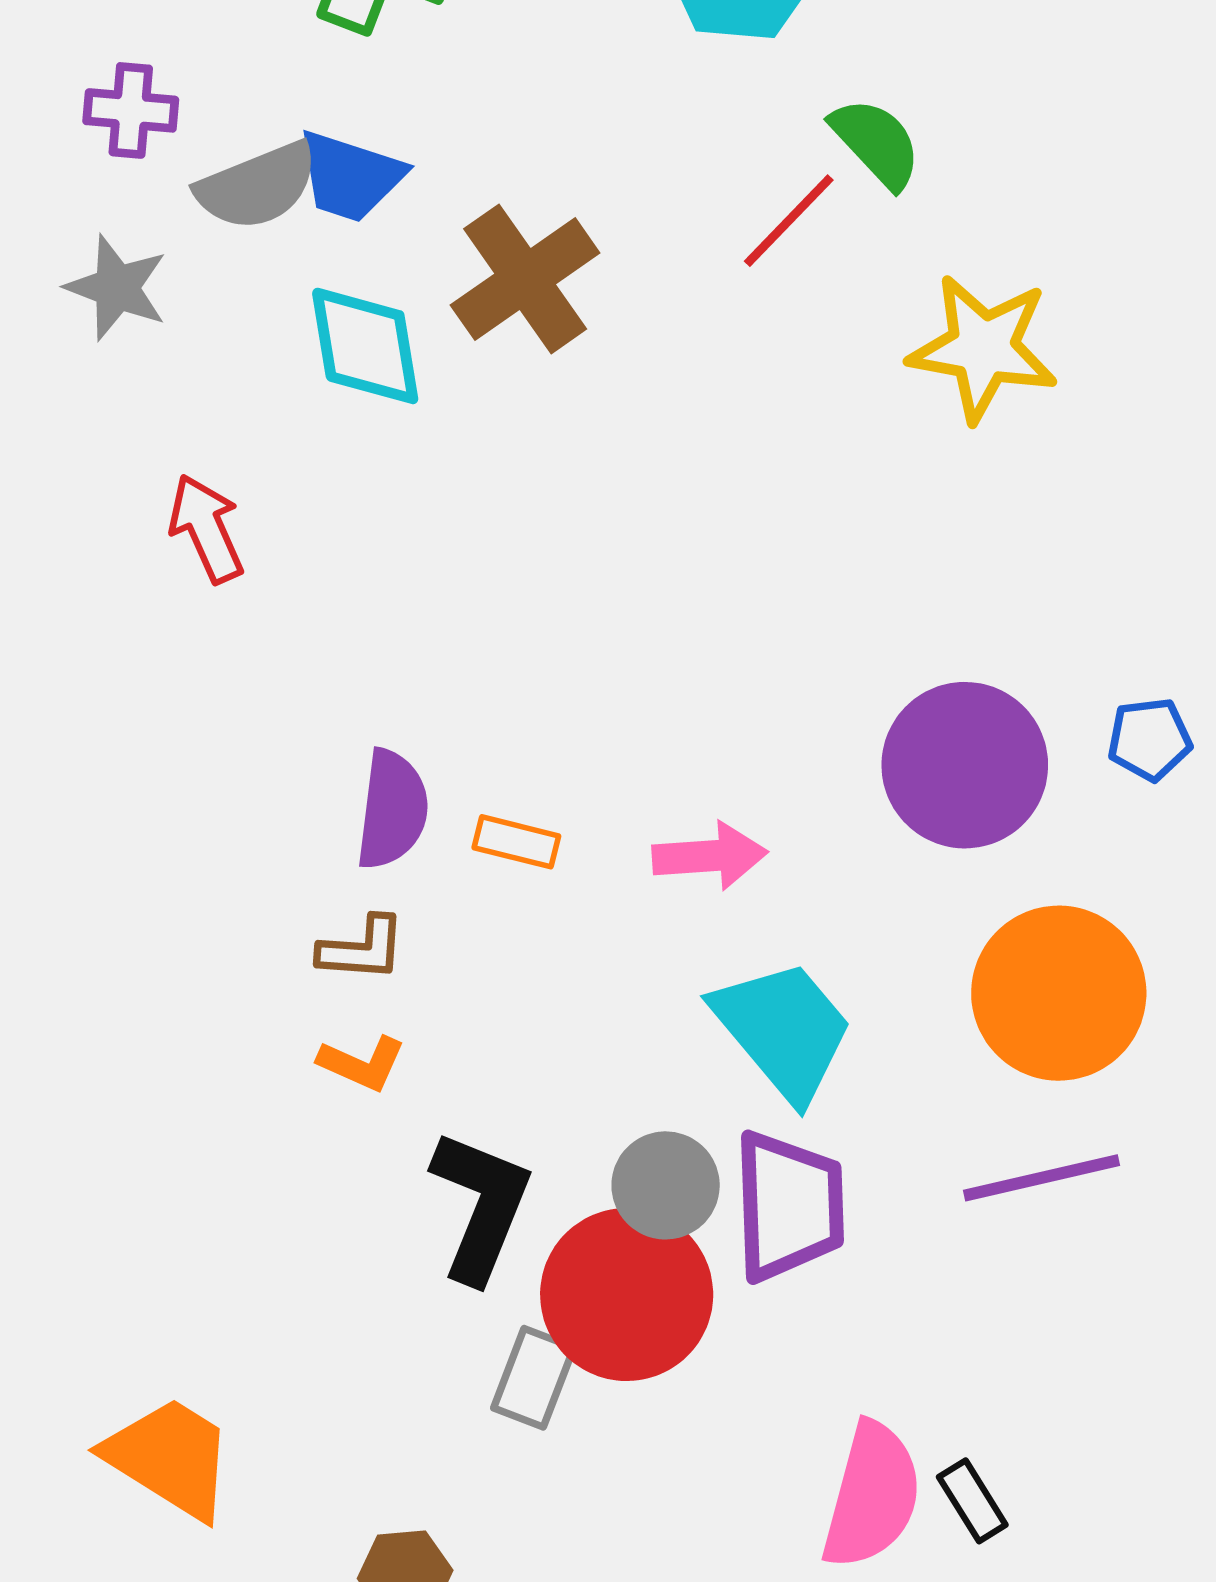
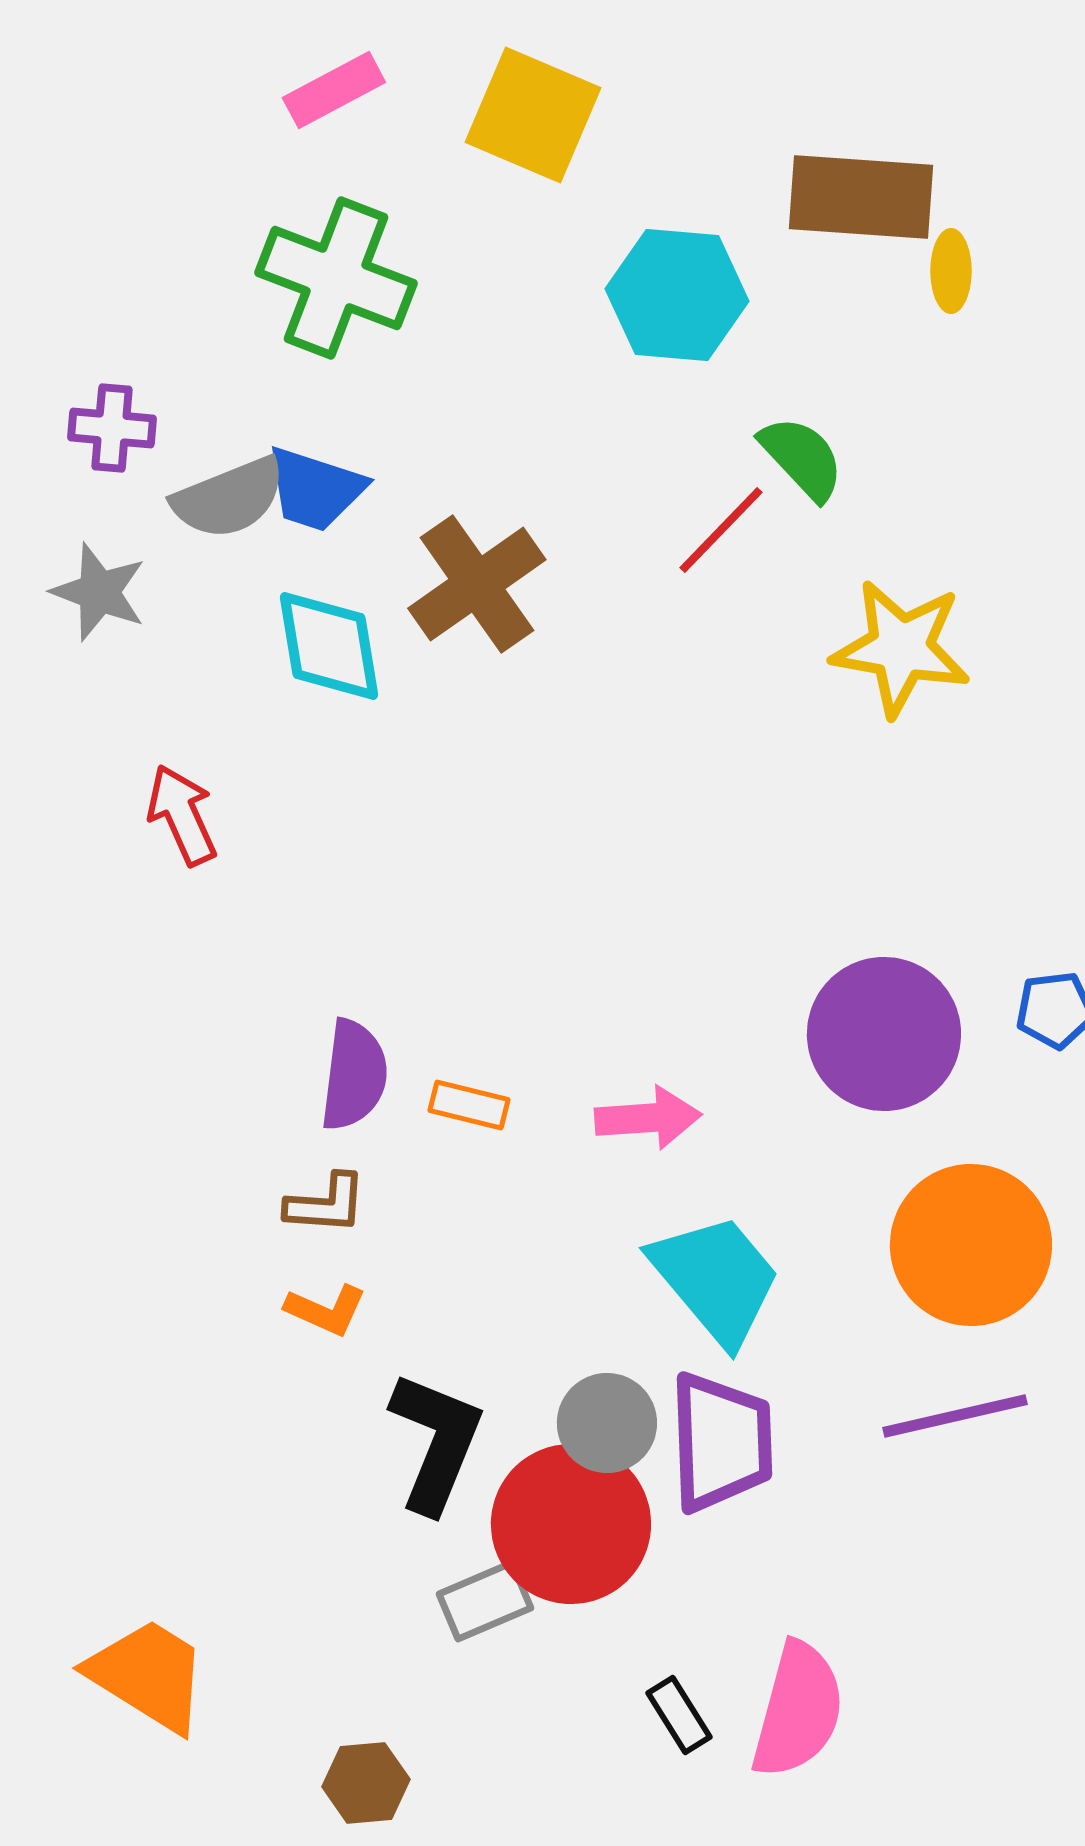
gray rectangle: (534, 1378) -> (485, 1601), turned 46
black rectangle: (972, 1501) -> (679, 1715), moved

